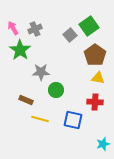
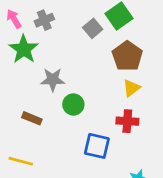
yellow triangle: (98, 78) -> (131, 88), turned -48
yellow line: (40, 119) -> (21, 161), moved

